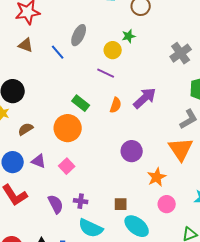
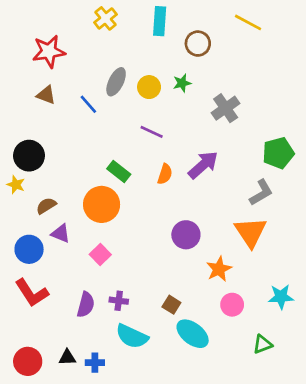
yellow circle: (113, 50) -> (149, 87), moved
gray cross: (181, 53) -> (226, 108), moved
purple triangle: (39, 161) -> (61, 233), moved
purple semicircle: (56, 204) -> (86, 305), turned 42
brown square: (121, 204) -> (171, 305), turned 32

